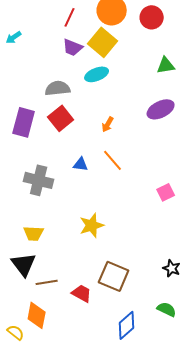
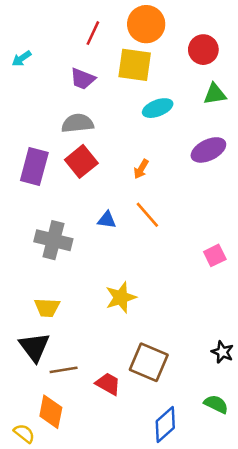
red circle: (152, 17) -> (203, 50), moved
yellow square: (103, 42) -> (135, 65), turned -32
purple trapezoid: (73, 47) -> (83, 79), moved
cyan ellipse: (97, 74) -> (158, 108), moved

